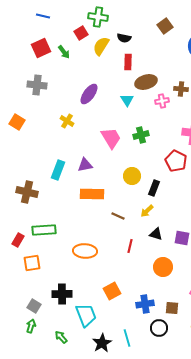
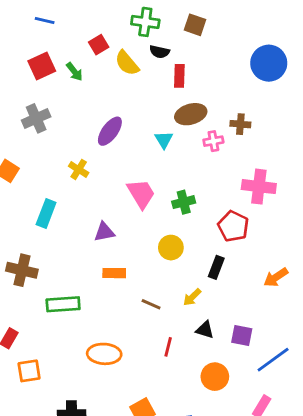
green cross: (98, 17) -> (145, 22), moved
brown square: (165, 26) -> (195, 25), moved, turned -35
yellow semicircle: (101, 46) -> (127, 63), turned -72
red rectangle: (128, 62) -> (179, 76), moved
gray cross: (37, 85) -> (36, 118), turned -30
green cross: (141, 135) -> (184, 202), moved
cyan rectangle: (58, 170) -> (46, 213), moved
black rectangle: (154, 188) -> (216, 267), moved
orange rectangle: (92, 194) -> (114, 273), size x0.7
green rectangle: (44, 230) -> (63, 304), moved

